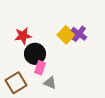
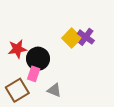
red star: (23, 36) -> (17, 49), moved
pink rectangle: (40, 68) -> (34, 74), moved

